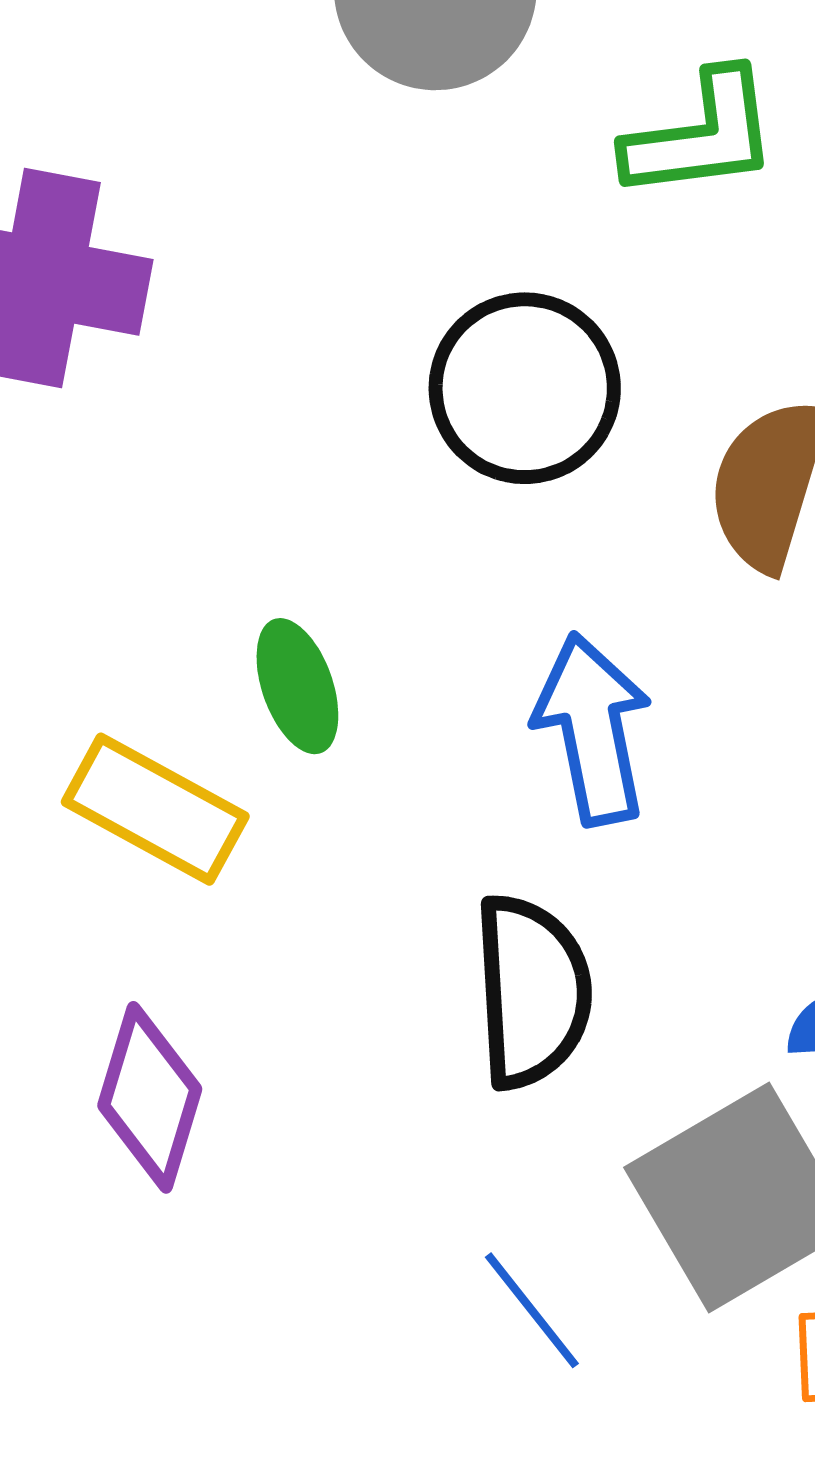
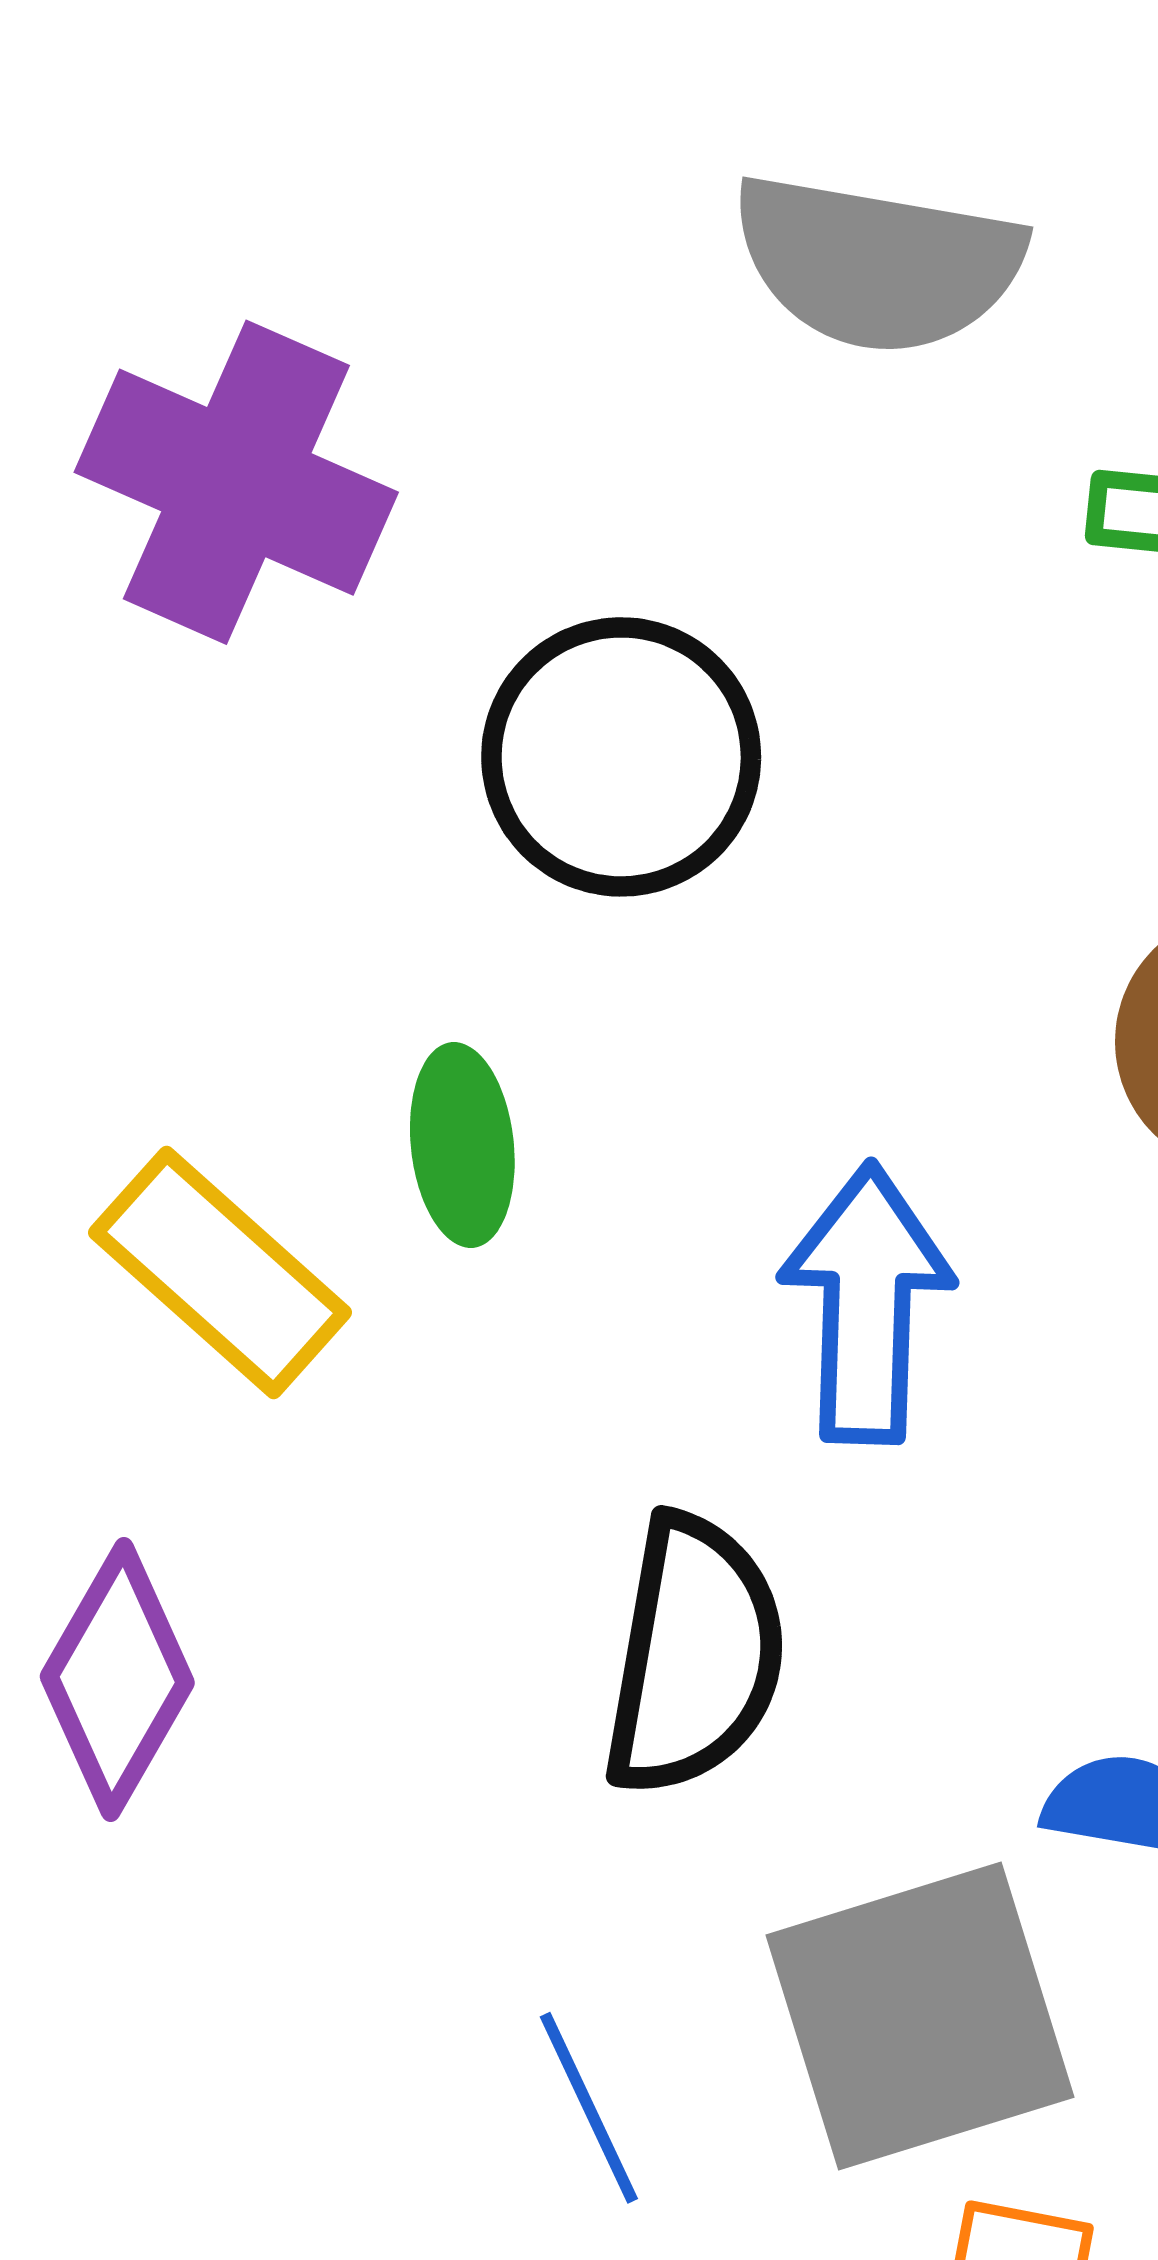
black circle: (525, 388) -> (621, 757), moved

